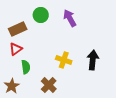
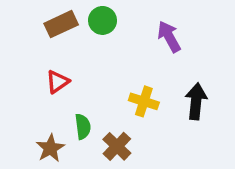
purple arrow: (70, 18) -> (169, 37), moved
brown rectangle: (18, 29) -> (61, 24), moved
green semicircle: (26, 67) -> (83, 127), moved

